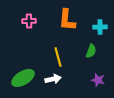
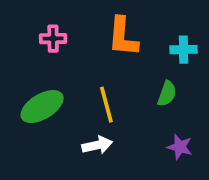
green ellipse: (23, 78) -> (42, 107), moved

